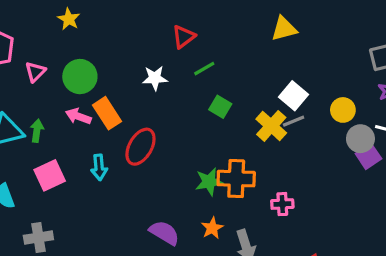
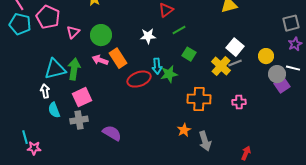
green arrow: (37, 131) -> (74, 69), size x1.5
red ellipse: (140, 147) -> (139, 79), turned 40
cyan arrow: (99, 167) -> (157, 66), moved
green star: (209, 182) -> (169, 74), moved
pink cross: (282, 204) -> (239, 102), moved
purple semicircle: (164, 233) -> (112, 133), moved
gray cross: (38, 238) -> (79, 120), moved

